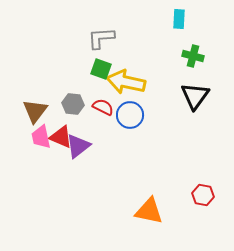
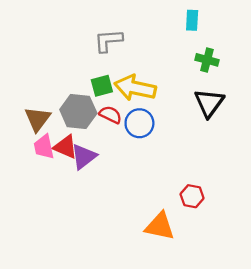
green square: (101, 69) -> (102, 86), moved, turned -35
gray hexagon: (73, 104) -> (78, 111), size x1.5
red hexagon: (203, 195) -> (192, 196), moved

